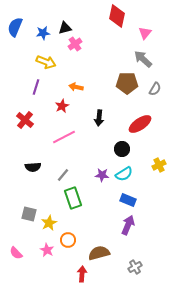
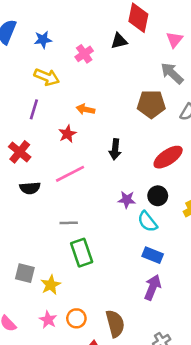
black triangle: (65, 28) -> (119, 41), moved
black circle: (122, 149) -> (158, 196), moved
black semicircle: (33, 167) -> (30, 188), moved
cyan semicircle: (124, 174) -> (147, 222), turned 84
gray line: (63, 175) -> (69, 223), turned 48
purple star: (102, 175) -> (127, 200), moved
orange circle: (68, 240) -> (76, 318), moved
brown semicircle: (99, 253) -> (115, 324), turned 90

